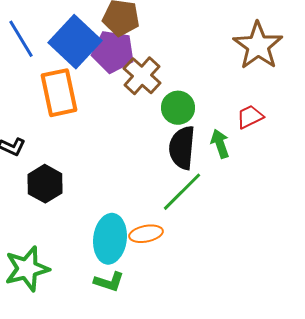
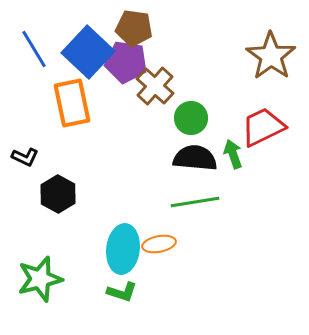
red trapezoid: (250, 117) -> (263, 127), size x1.6
black semicircle: (182, 148) -> (195, 158), turned 90
green line: (182, 192) -> (195, 202), turned 36

